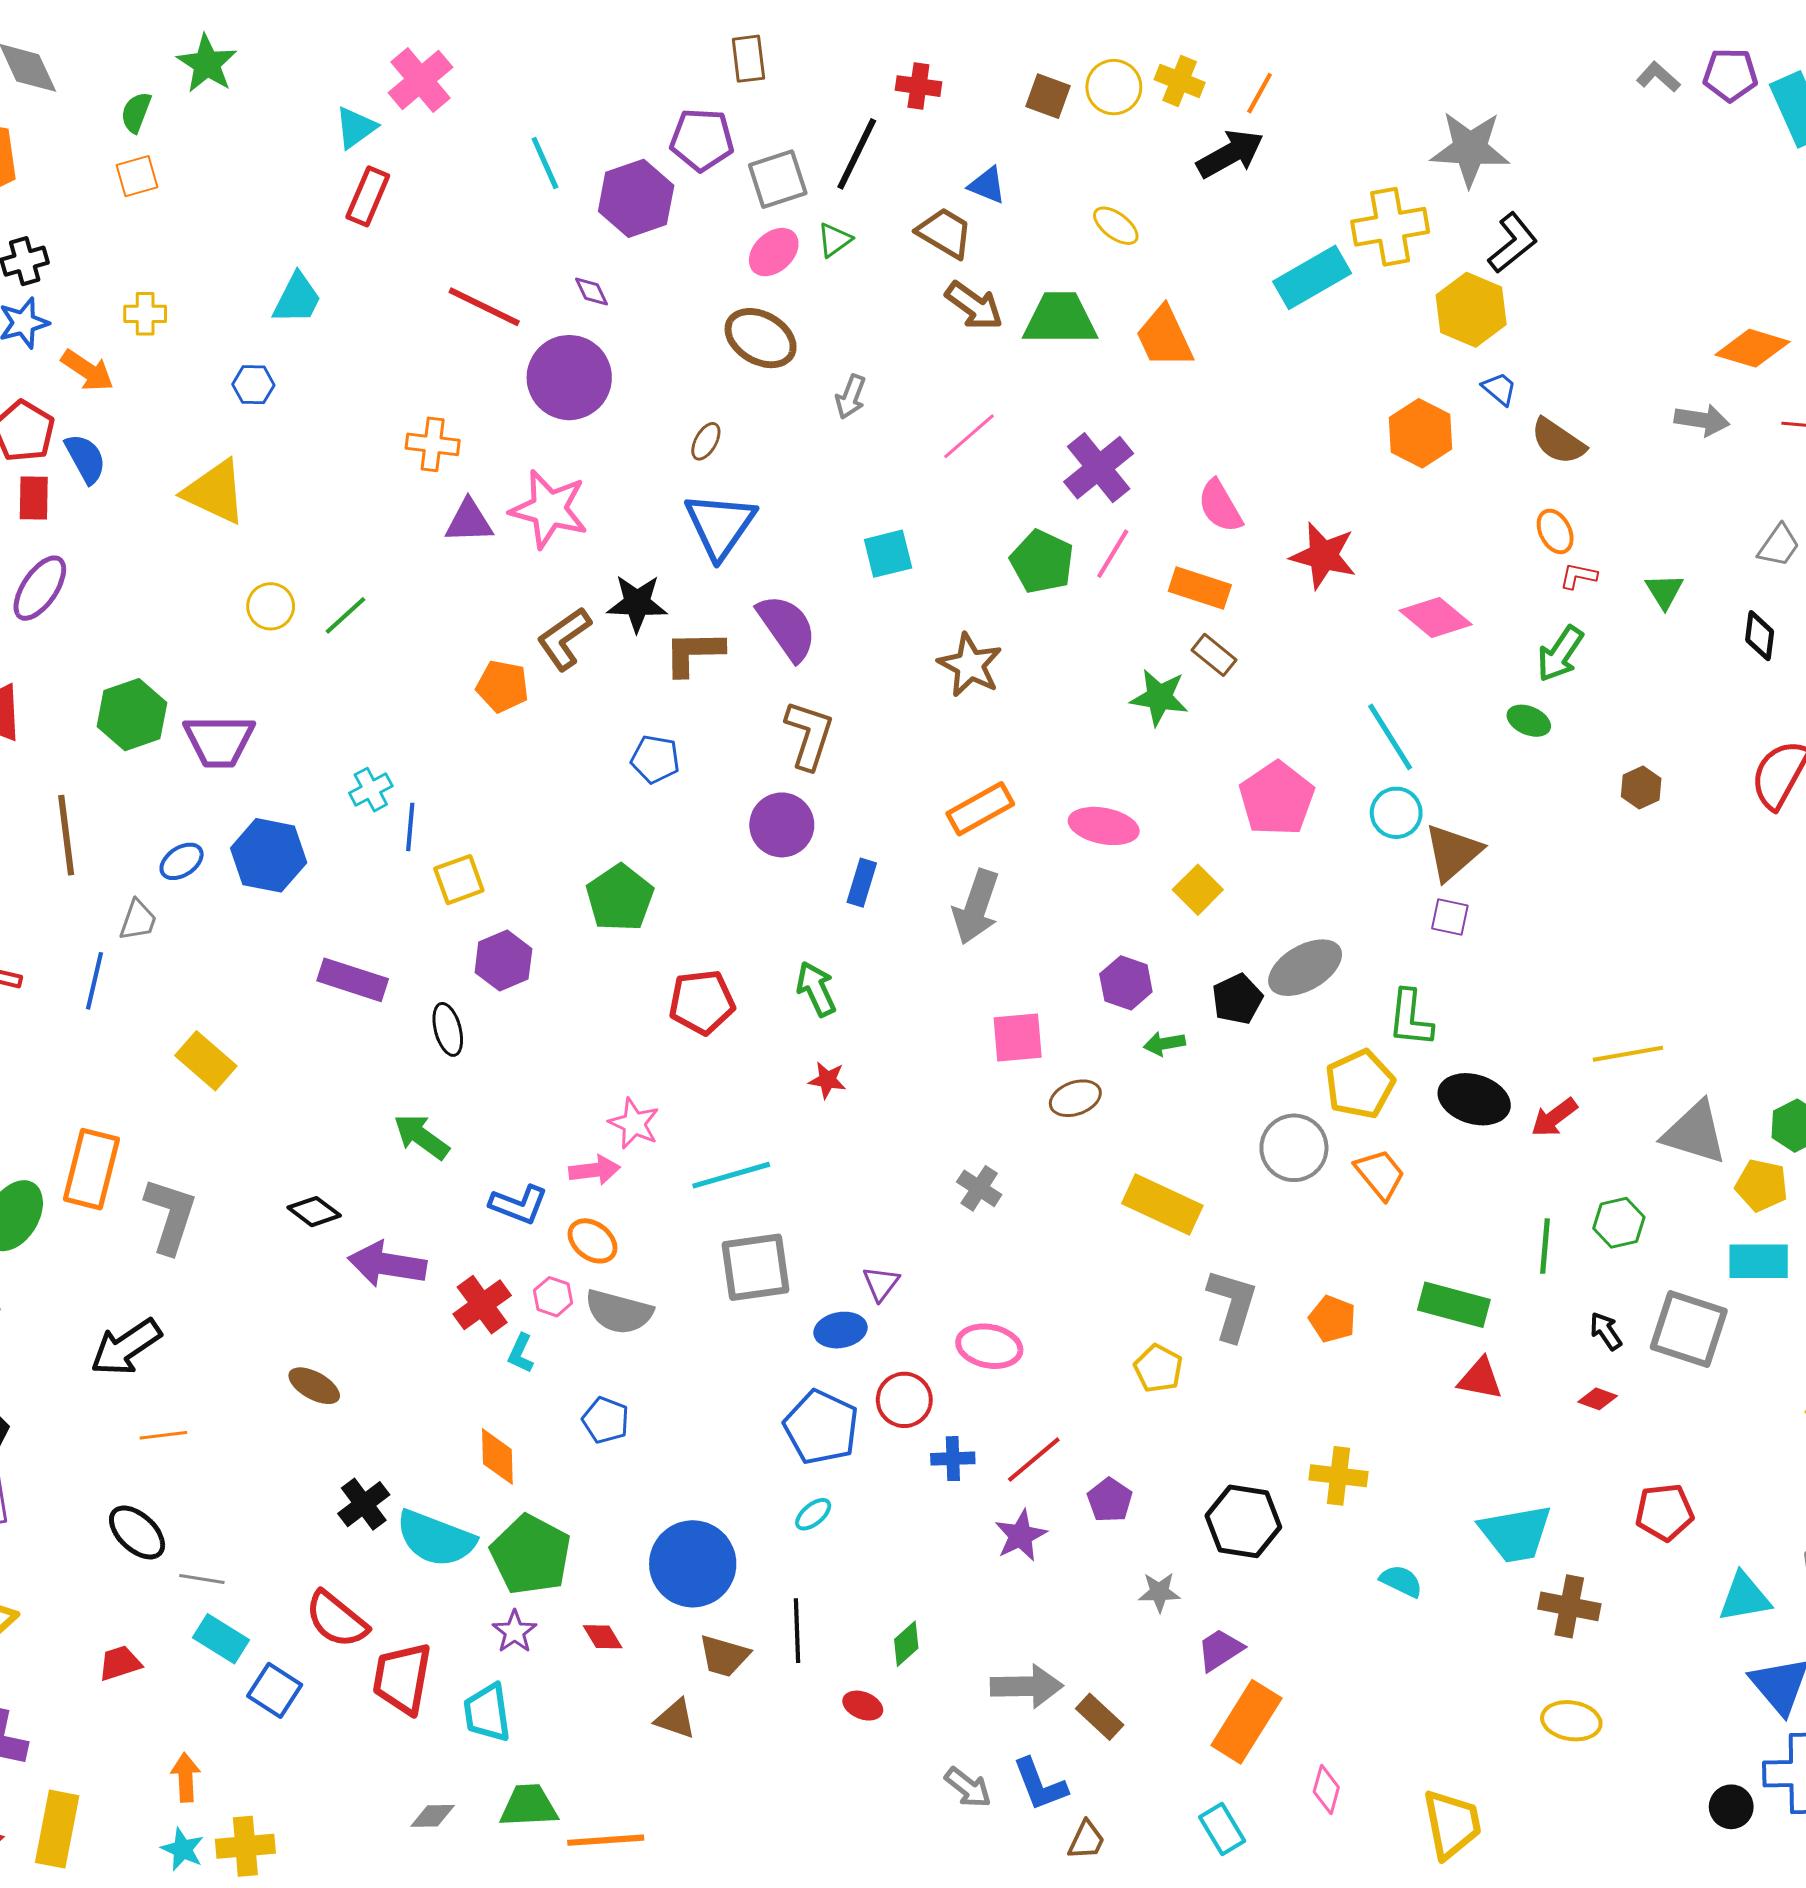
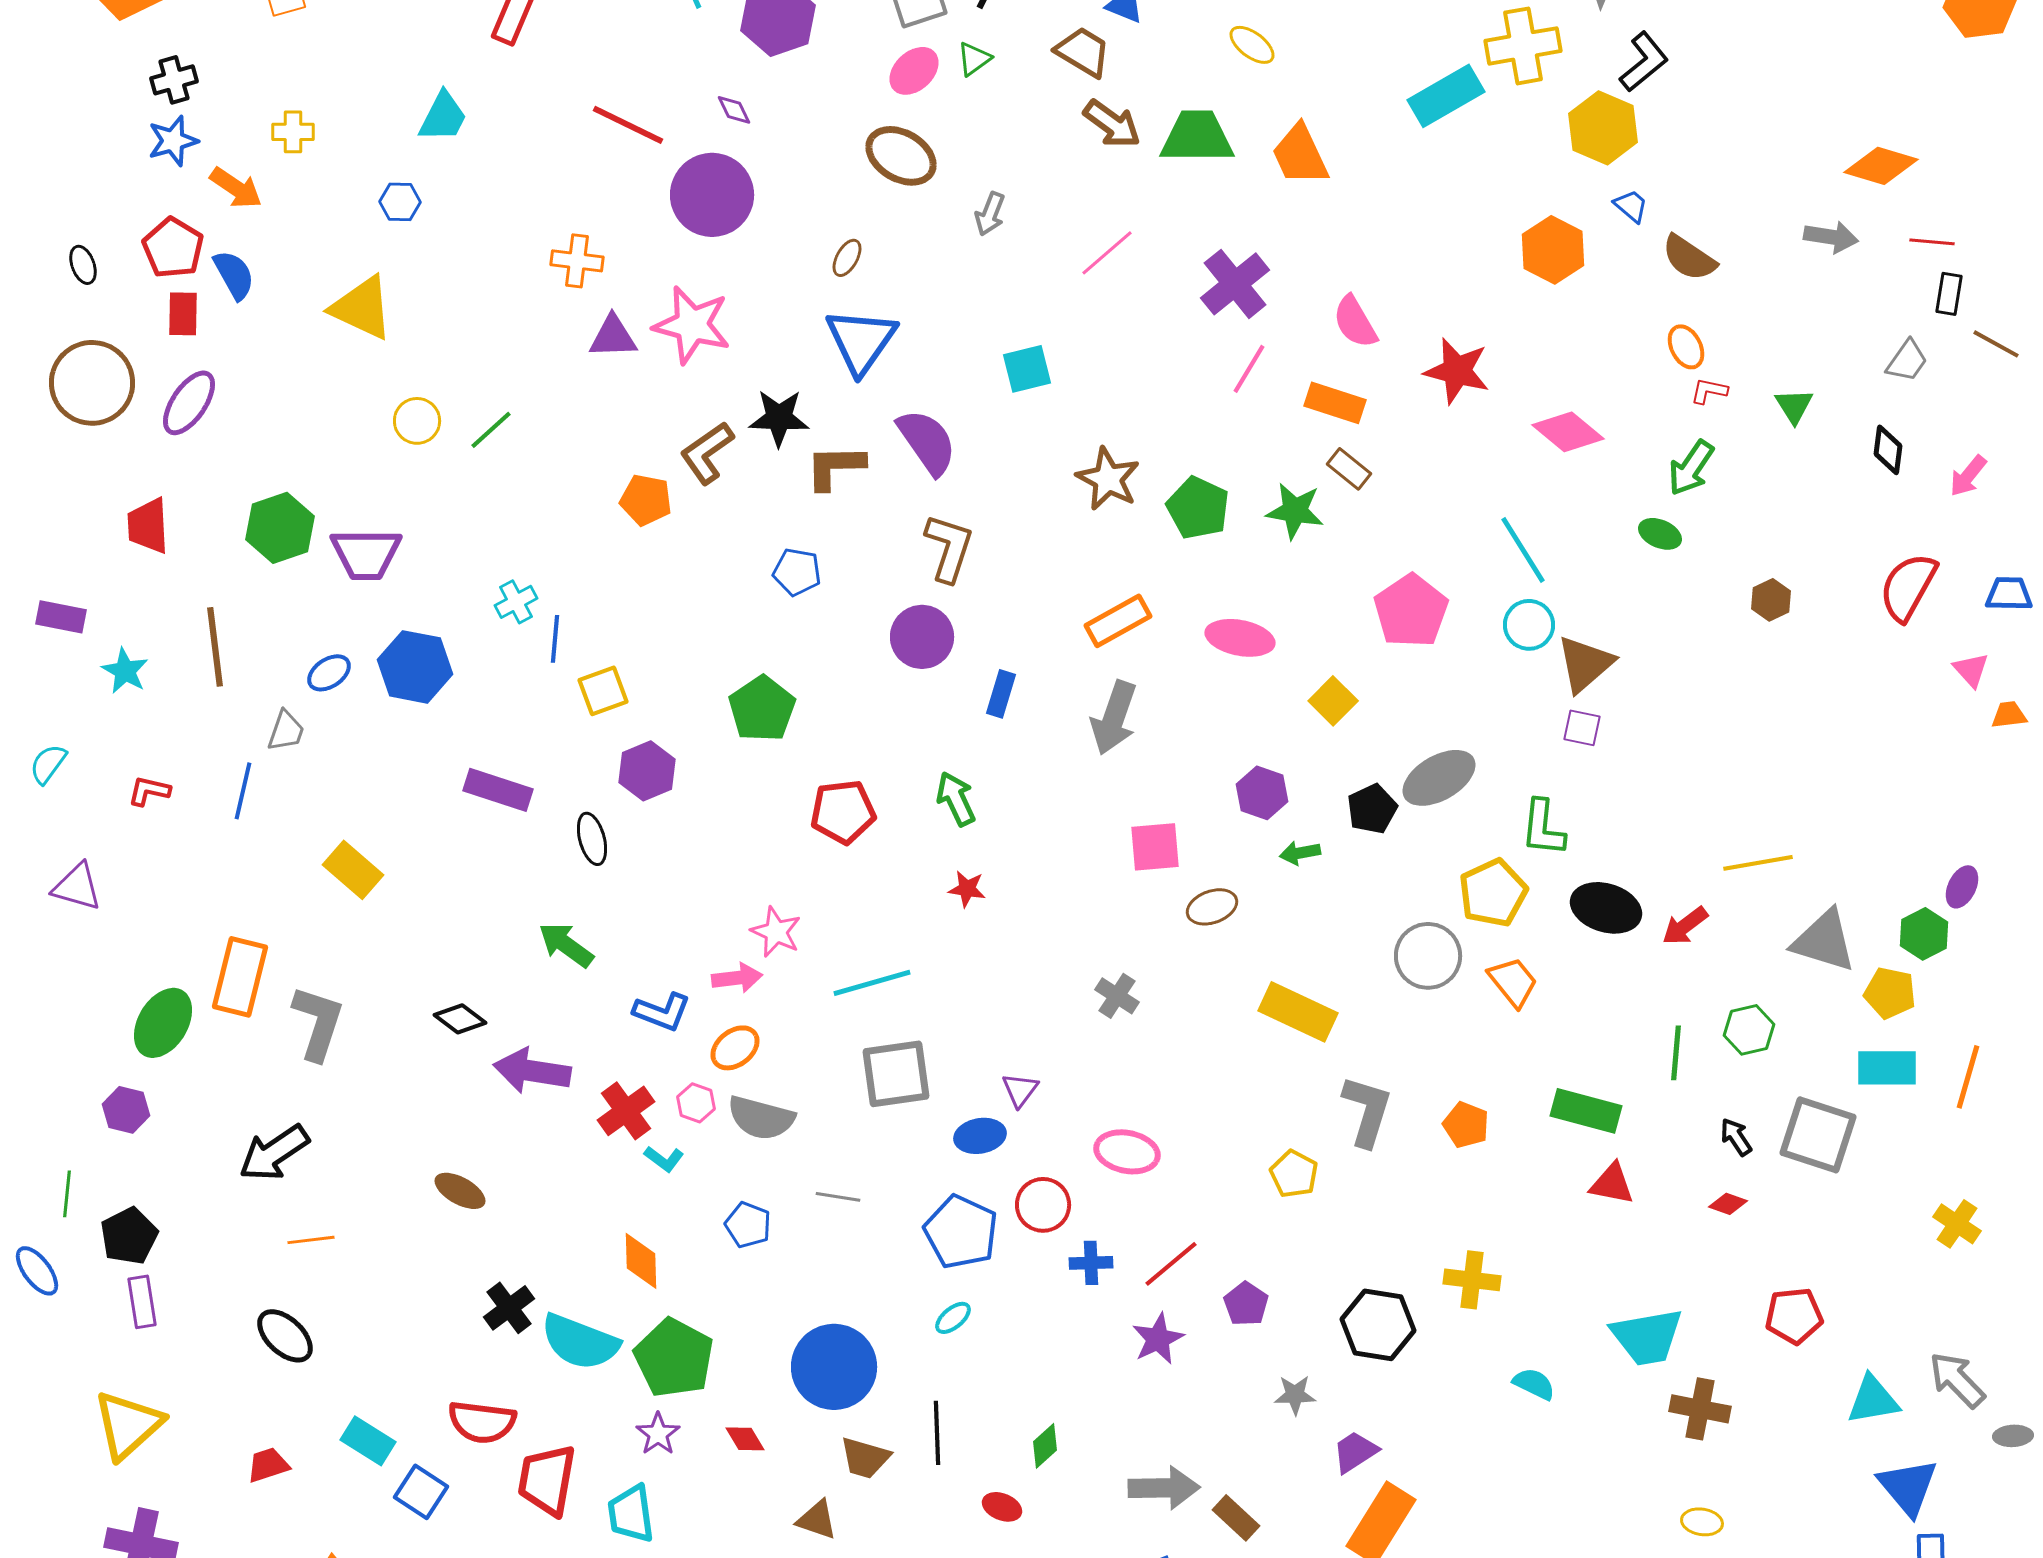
green pentagon: (1042, 562) -> (1198, 508), moved
orange ellipse: (593, 1241) -> (735, 1048), turned -75
cyan L-shape: (521, 1353) -> (664, 1159), turned -78
gray line: (202, 1579) -> (838, 1197), moved
red semicircle: (336, 1620) -> (482, 1422), turned -32
yellow ellipse: (1571, 1721) -> (1702, 1522), size x0.7

